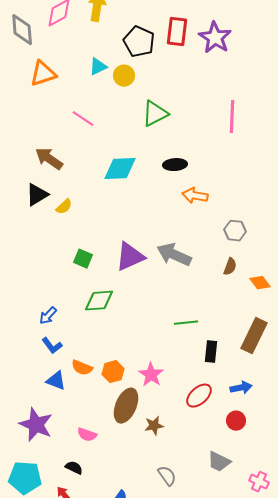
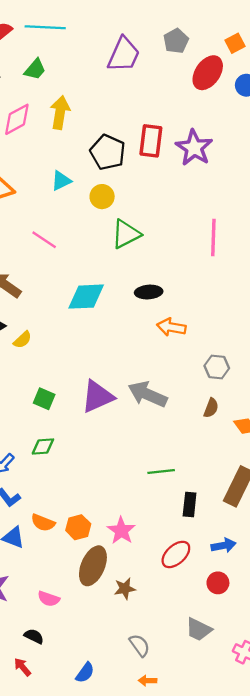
yellow circle: (124, 76) -> (102, 197), moved
green diamond: (99, 301) -> (43, 447), moved, size x0.7

